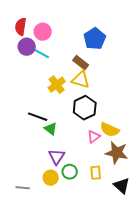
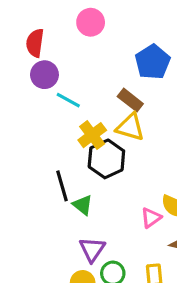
pink circle: (43, 32) -> (91, 22), moved
cyan line: (42, 54) -> (68, 100), moved
black hexagon: (85, 108) -> (106, 159), moved
black line: (38, 117) -> (62, 186), turned 54

